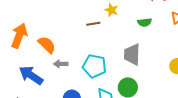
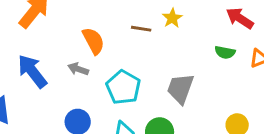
green semicircle: (145, 22) -> (225, 52), moved
orange semicircle: (47, 45) -> (93, 41), moved

